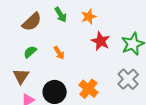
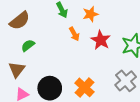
brown semicircle: (32, 22) -> (20, 21), moved
orange arrow: (59, 53) -> (74, 34), moved

